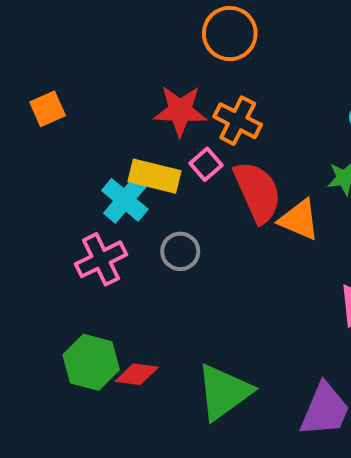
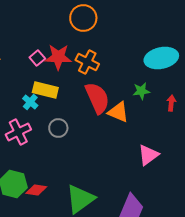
pink square: (206, 164) -> (37, 58), moved
cyan cross: (125, 200) -> (30, 102), size x0.7

